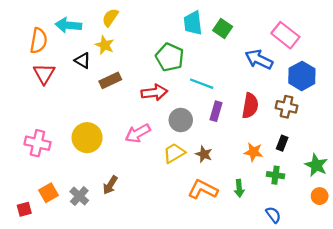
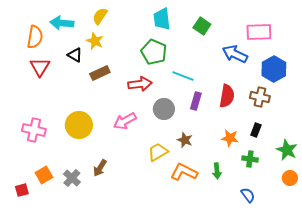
cyan trapezoid: (193, 23) -> (162, 19), moved
pink rectangle: (285, 35) -> (259, 32), turned -40
yellow trapezoid: (174, 153) -> (158, 152), moved

